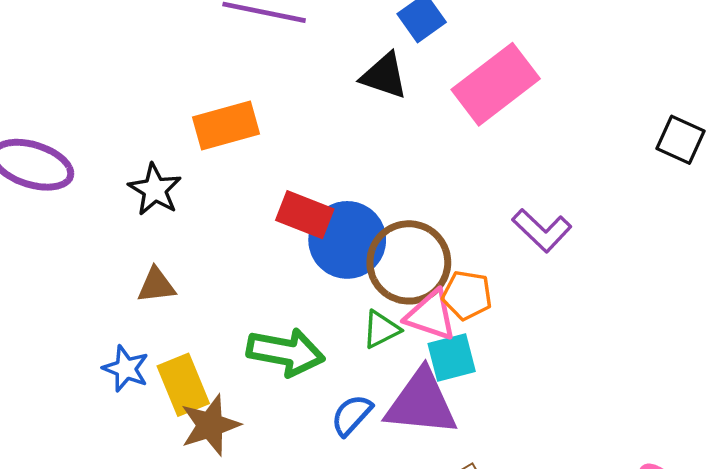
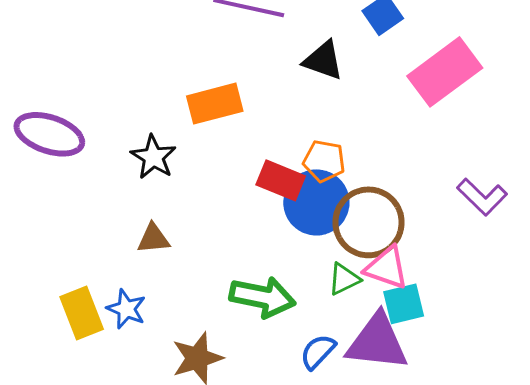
black triangle: (384, 76) -> (323, 60), moved
orange pentagon: (467, 295) -> (324, 161), moved
yellow rectangle: (183, 385) -> (82, 313), moved

